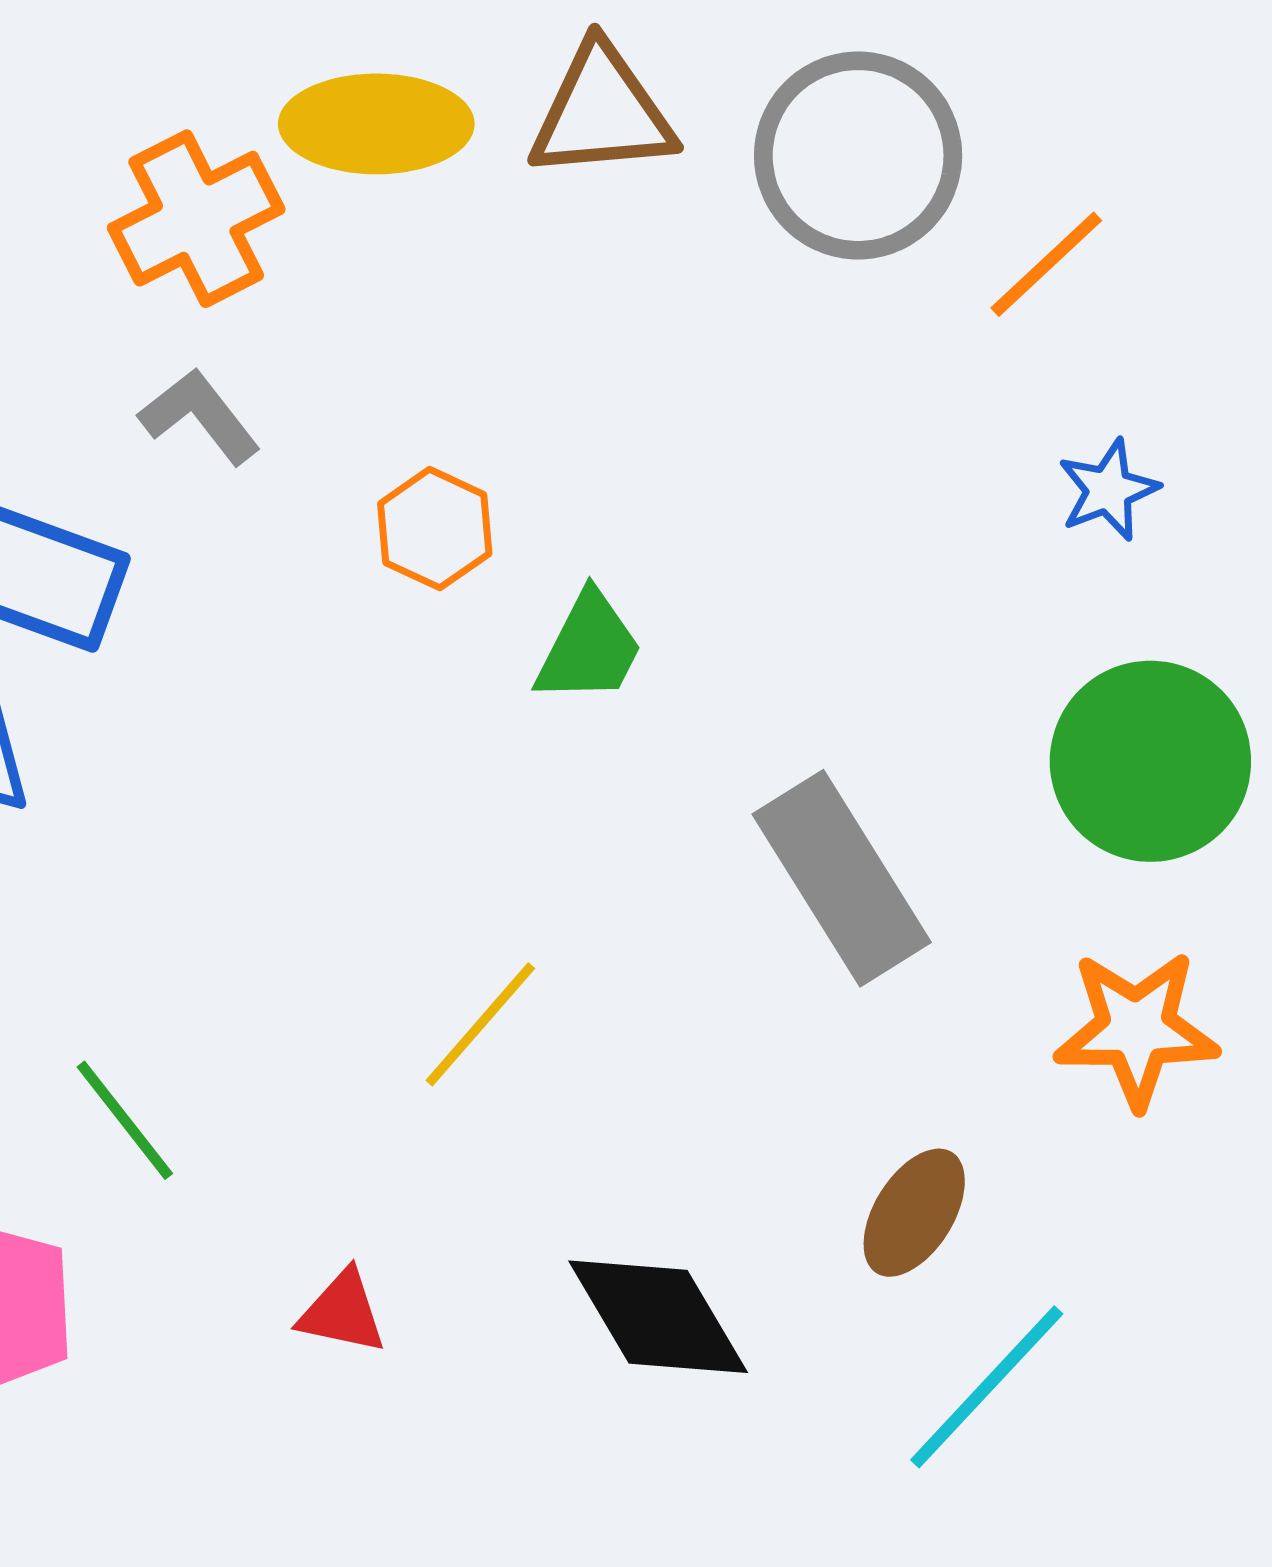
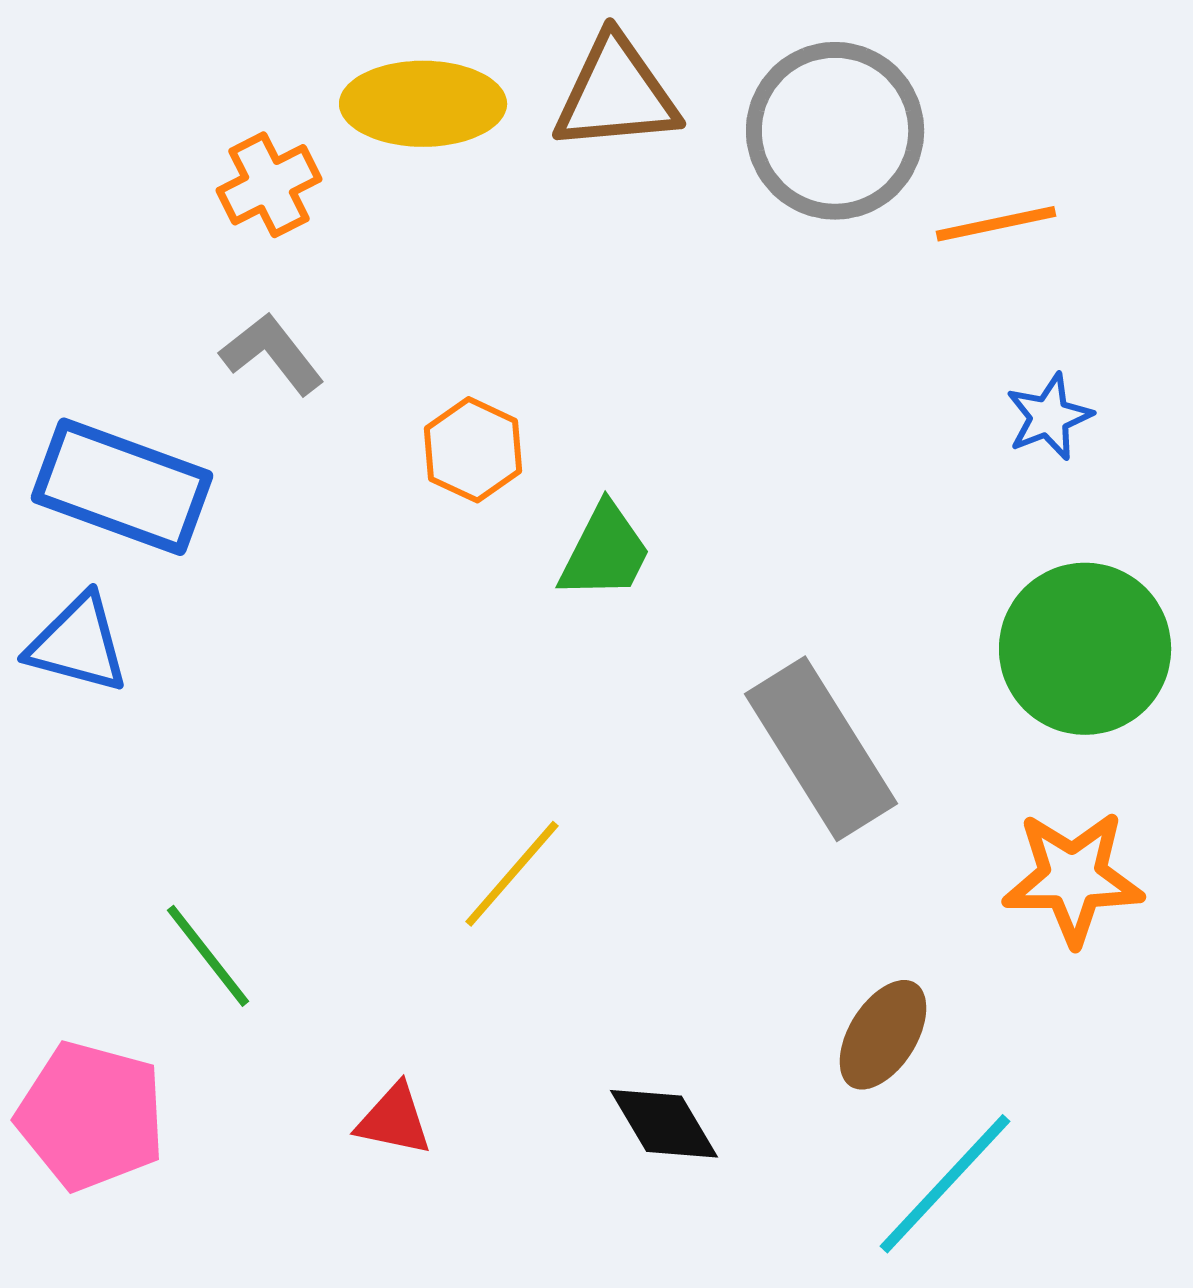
orange cross: (196, 219) -> (269, 185), size x0.7
orange line: (1046, 264) -> (996, 224), turned 31
black diamond: (658, 1317) -> (664, 1124), size x0.7

